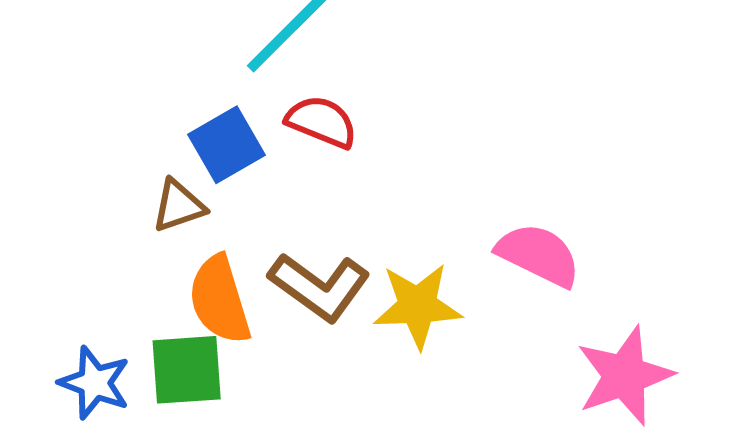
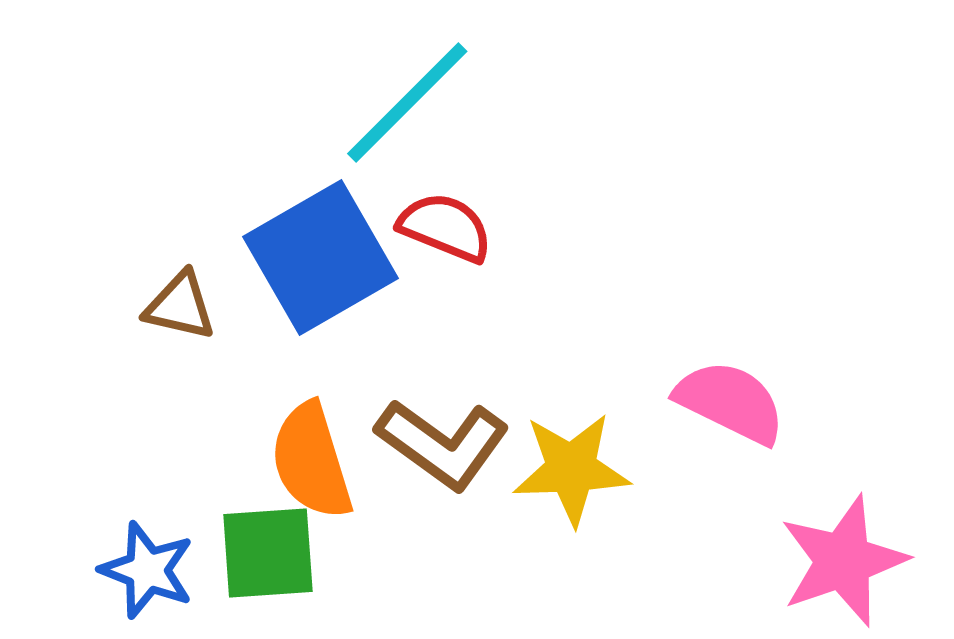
blue square: (227, 145) -> (320, 257), size x1.5
brown triangle: (179, 206) -> (180, 306), moved, turned 32

